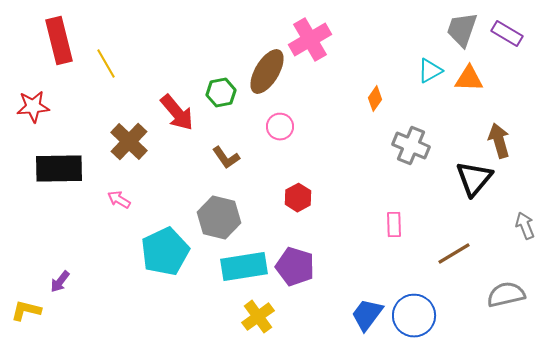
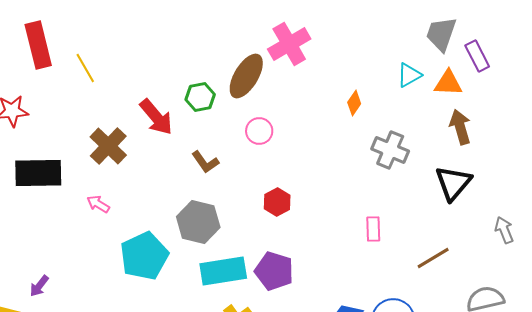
purple rectangle: (507, 34) -> (477, 56), moved, turned 32
brown arrow: (499, 141) -> (460, 127), moved

